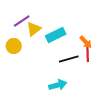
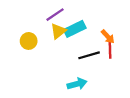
purple line: (22, 21) -> (55, 15), moved
yellow triangle: (34, 29) -> (58, 31), moved

